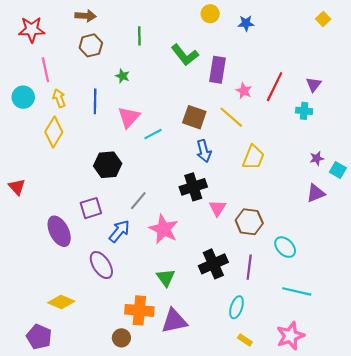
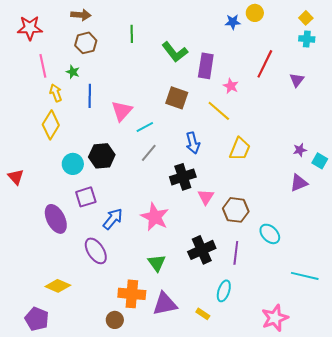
yellow circle: (210, 14) -> (255, 13), moved
green star: (122, 76) -> (73, 72), moved
red line: (275, 87) -> (265, 64), moved
cyan circle: (23, 97) -> (73, 164), moved
cyan cross: (304, 111) -> (307, 39), moved
brown square: (194, 117) -> (177, 98), moved
gray line: (138, 201) -> (149, 153), moved
cyan line: (297, 291) -> (305, 276), moved
yellow rectangle: (245, 340) -> (203, 314), moved

